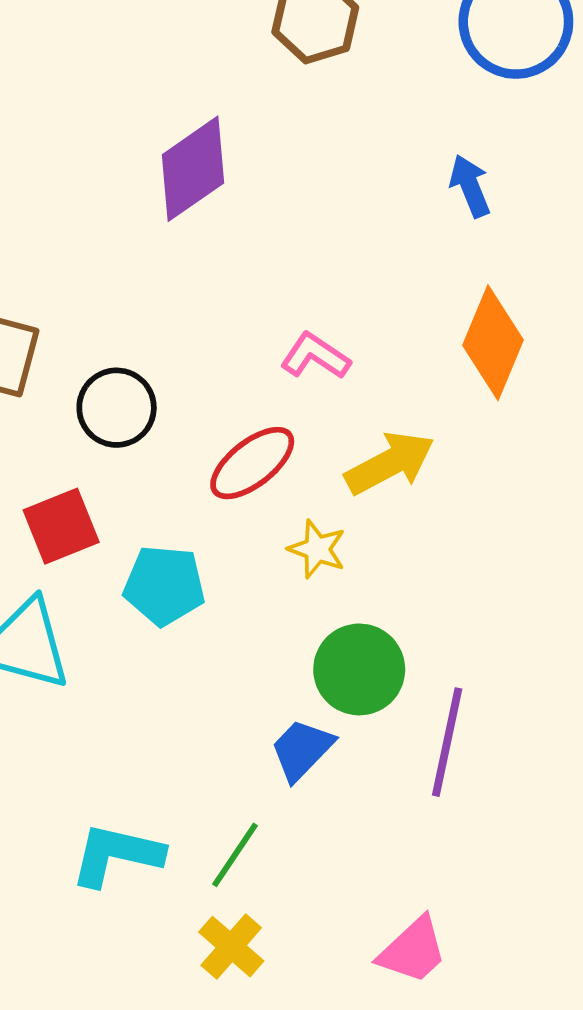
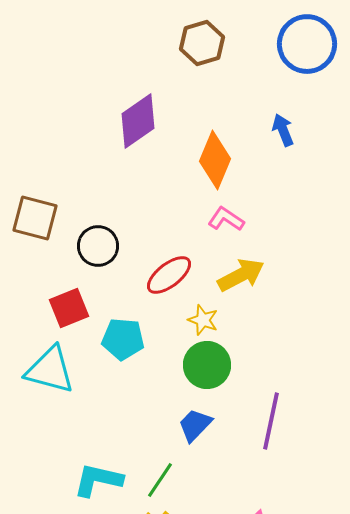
orange diamond: (493, 343) -> (215, 160), moved
pink L-shape: (315, 356) -> (226, 219), moved
green circle: (359, 669) -> (207, 365), moved

